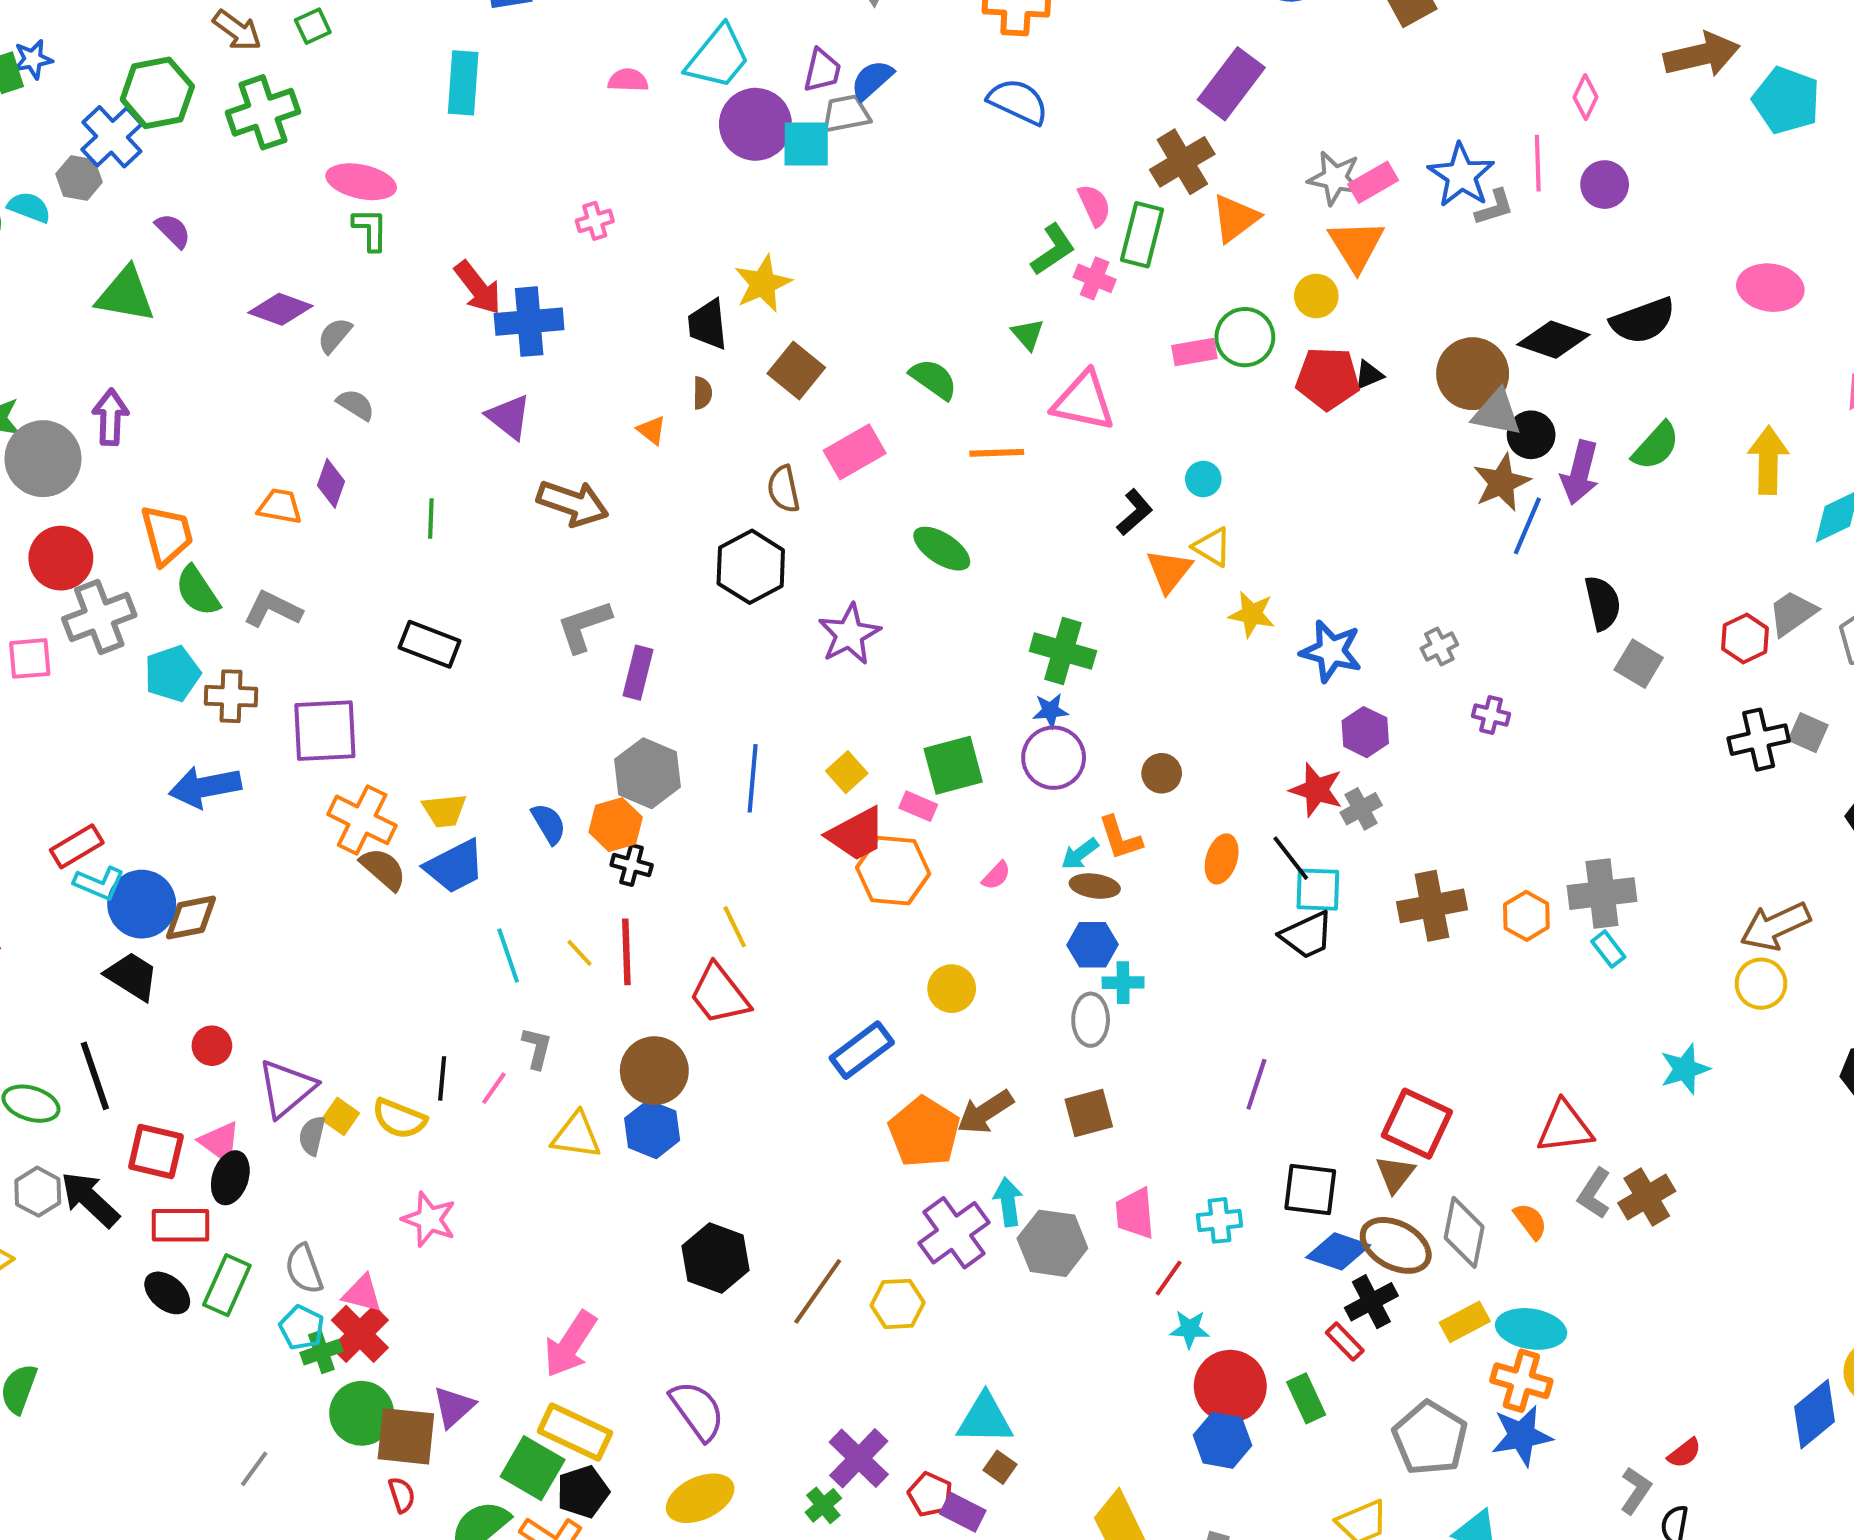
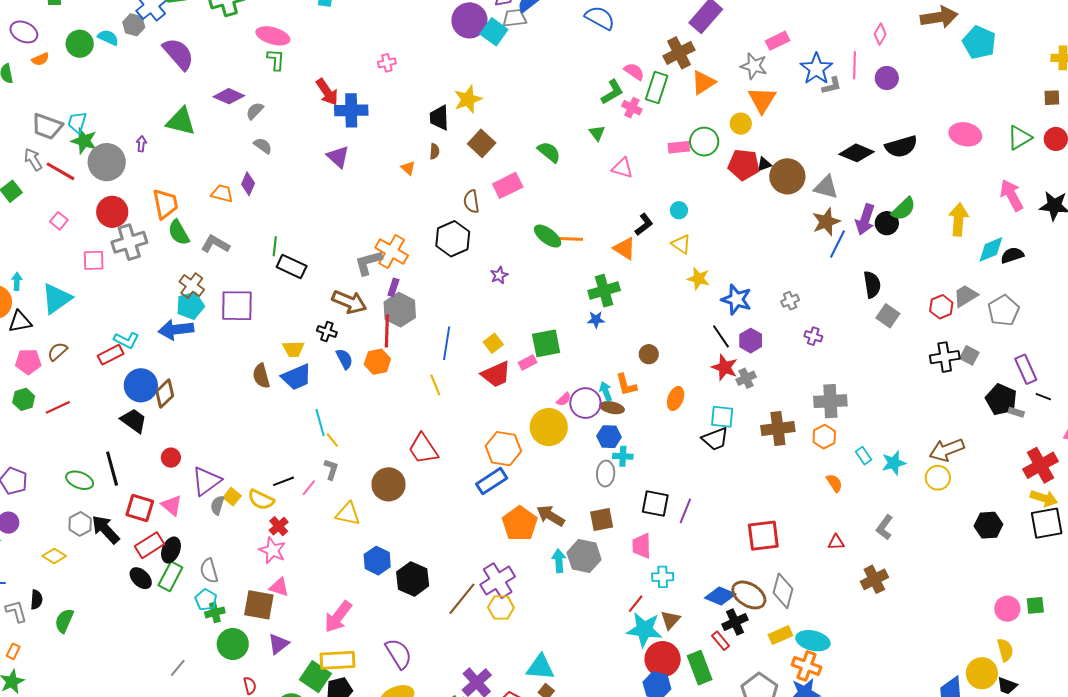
cyan square: (806, 144) -> (494, 32), turned 32
pink rectangle: (1373, 182) -> (778, 41), moved
pink semicircle: (1094, 205) -> (634, 71), turned -35
purple semicircle: (173, 231) -> (178, 54), size x1.8
green triangle: (126, 295) -> (181, 121), moved
brown circle: (1473, 374) -> (787, 176), moved
pink triangle: (1084, 401) -> (622, 168), size x0.7
purple arrow: (110, 417) -> (141, 144), size x0.6
black circle: (1531, 435) -> (887, 223), moved
orange line: (997, 453) -> (569, 239), moved
brown arrow: (573, 503) -> (349, 302), moved
green line: (431, 518) -> (275, 246), moved
orange triangle: (1169, 571) -> (625, 248), moved, turned -40
purple star: (849, 634) -> (499, 275), size x0.6
green cross: (1063, 651) -> (604, 291), turned -36
purple rectangle: (638, 673) -> (393, 287), size x0.7
cyan pentagon: (172, 674) -> (190, 306), moved
brown cross: (231, 696) -> (192, 286), turned 30
purple circle: (1054, 758) -> (585, 403), moved
gray hexagon: (647, 773) -> (400, 310), moved
pink rectangle: (918, 806) -> (528, 362), turned -54
orange cross: (362, 820) -> (392, 251), moved
cyan arrow: (1080, 854) -> (606, 391), turned 102
black line: (1291, 858) -> (721, 336), moved
black cross: (632, 865) -> (327, 332), moved
brown semicircle: (383, 869) -> (261, 376), turned -150
orange hexagon: (893, 871) -> (503, 449), moved
cyan L-shape: (99, 883) -> (126, 340), moved
gray cross: (1602, 894) -> (830, 401), moved
brown diamond: (191, 917) -> (165, 394), turned -36
yellow line: (735, 927) -> (435, 385), moved
red line: (626, 952) -> (387, 331), moved
yellow line: (580, 953) -> (332, 440), moved
yellow circle: (952, 989) -> (549, 427), moved, size x1.6
cyan star: (1685, 1069) -> (894, 463), moved
black line: (442, 1078) -> (283, 481), turned 60
brown arrow: (985, 1112) -> (551, 516), turned 60
red square: (1417, 1124) -> (763, 536), turned -36
red triangle: (1565, 1127) -> (836, 542), size x0.6
blue hexagon: (652, 1129) -> (377, 561), moved
brown triangle: (1395, 1174) -> (670, 620), moved
black ellipse: (230, 1178) -> (171, 550), moved
black square: (1310, 1190) -> (655, 504), moved
gray L-shape: (1594, 1193) -> (885, 527), moved
pink trapezoid: (1135, 1213) -> (642, 546), moved
orange semicircle: (1530, 1221) -> (834, 483), moved
red rectangle: (181, 1225) -> (149, 545), turned -36
purple cross: (954, 1233) -> (498, 581), moved
gray hexagon: (1052, 1243) -> (584, 556), moved
pink triangle: (362, 1293) -> (279, 587), moved
cyan star: (1190, 1329) -> (644, 630), size x1.8
red cross: (360, 1334) -> (279, 526), moved, size x0.7
green rectangle: (1306, 1398) -> (700, 668), size x1.4
yellow rectangle: (575, 1432) -> (338, 660), turned -32
brown square: (406, 1436) -> (259, 605), moved

